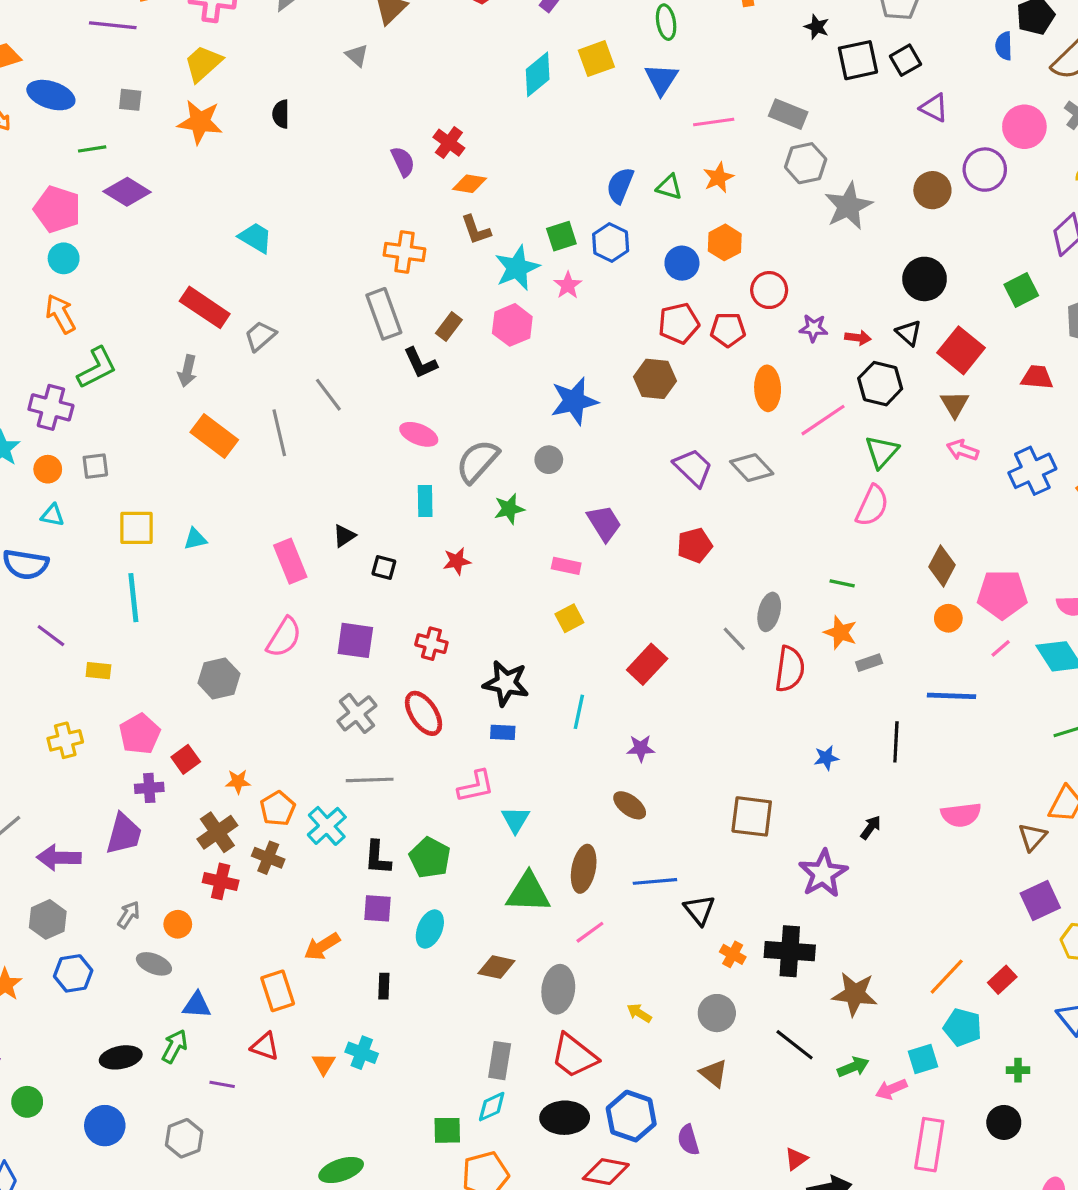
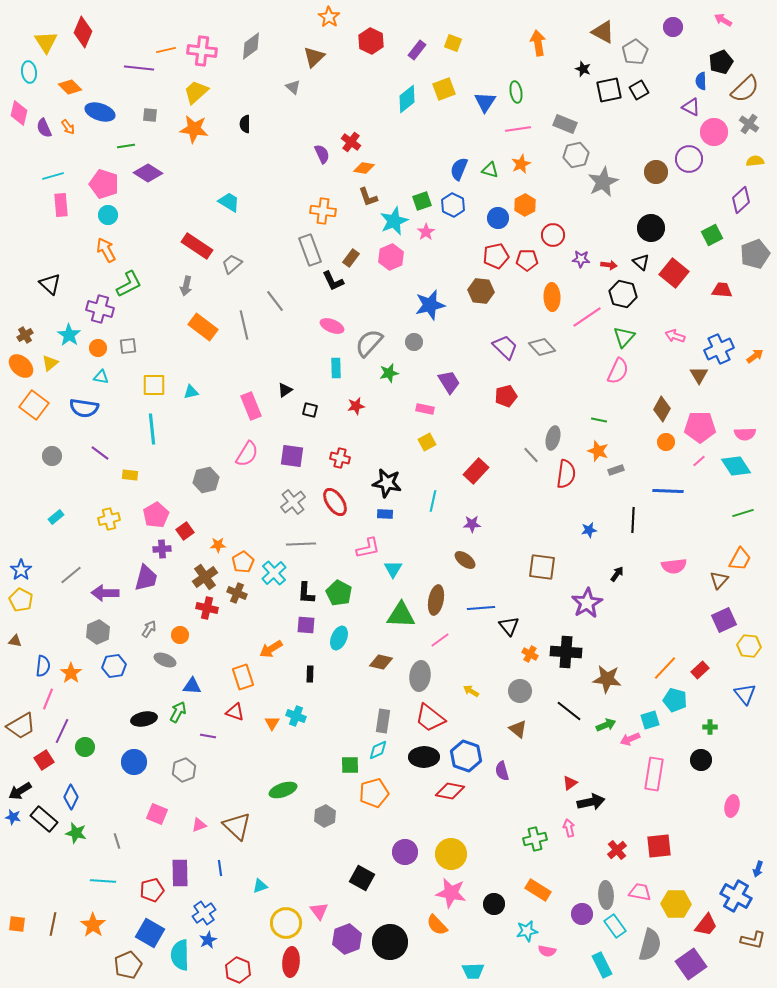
green ellipse: (666, 22) -> (516, 92), moved
purple triangle: (934, 108) -> (691, 107), moved
brown triangle: (955, 404) -> (699, 375), moved

